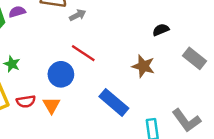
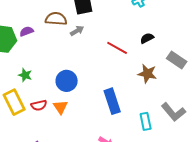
red line: (83, 53) -> (117, 48), moved
brown star: (143, 66) -> (147, 74), moved
blue rectangle: (114, 102) -> (112, 101), turned 35

